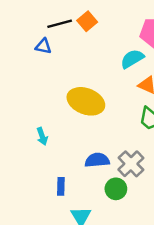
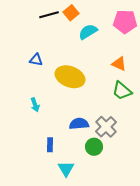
blue triangle: (43, 46) -> (36, 60), moved
cyan semicircle: (132, 59) -> (88, 32), moved

